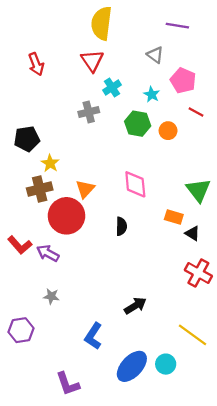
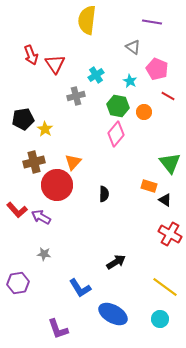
red triangle: (92, 61) -> (55, 64), moved
yellow star: (50, 163) -> (45, 129), moved
pink diamond: (135, 184) -> (116, 134), moved, turned 45
blue L-shape: (93, 336) -> (80, 288), turned -65
cyan circle: (166, 364) -> (160, 319), moved
blue ellipse: (132, 366) -> (113, 314), turned 76

